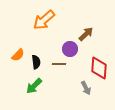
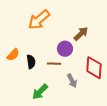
green arrow: (34, 86) -> (40, 92), moved
gray arrow: (86, 88) -> (72, 81), moved

